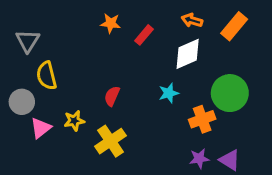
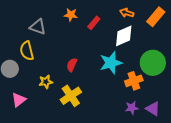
gray triangle: (28, 41) -> (38, 27), moved, turned -42
cyan star: (169, 93) -> (111, 63), size x1.6
pink triangle: (41, 128) -> (19, 100), moved

